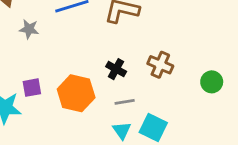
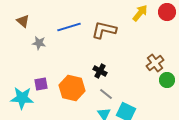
brown cross: (160, 65) -> (155, 63), moved, turned 30
gray line: (125, 102) -> (106, 94), turned 48

